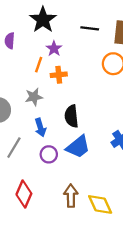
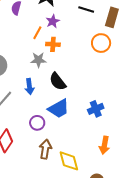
gray star: (34, 97) -> (38, 60), moved
black semicircle: (72, 116) -> (58, 82), turned -42
purple circle: (49, 154) -> (37, 123), moved

